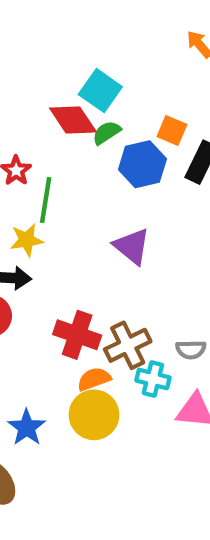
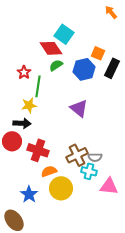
green semicircle: (107, 133) -> (56, 65), moved
red cross: (77, 335) -> (38, 150), moved
gray semicircle: (191, 350) -> (95, 157), moved
orange semicircle: (94, 379) -> (49, 171), moved

